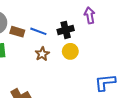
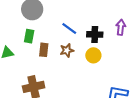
brown rectangle: (17, 32) -> (44, 50), moved, turned 64

